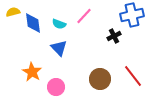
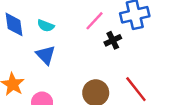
pink line: (84, 16) -> (94, 21), moved

